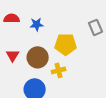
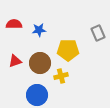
red triangle: (13, 55) -> (15, 61), turned 40

